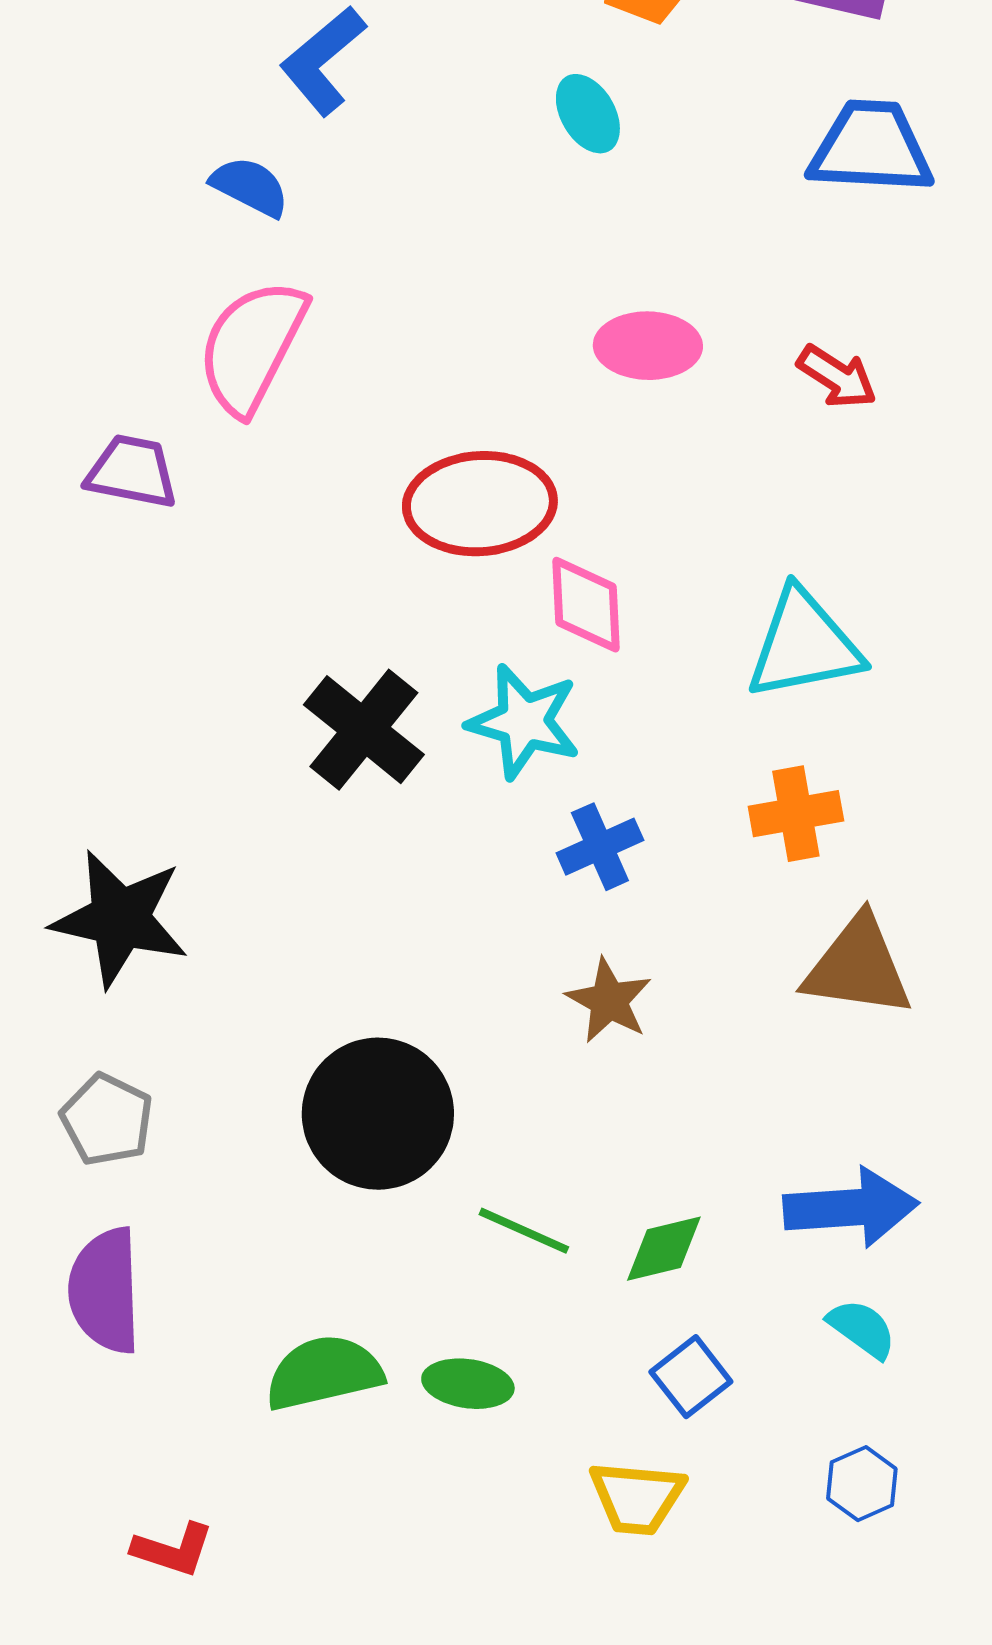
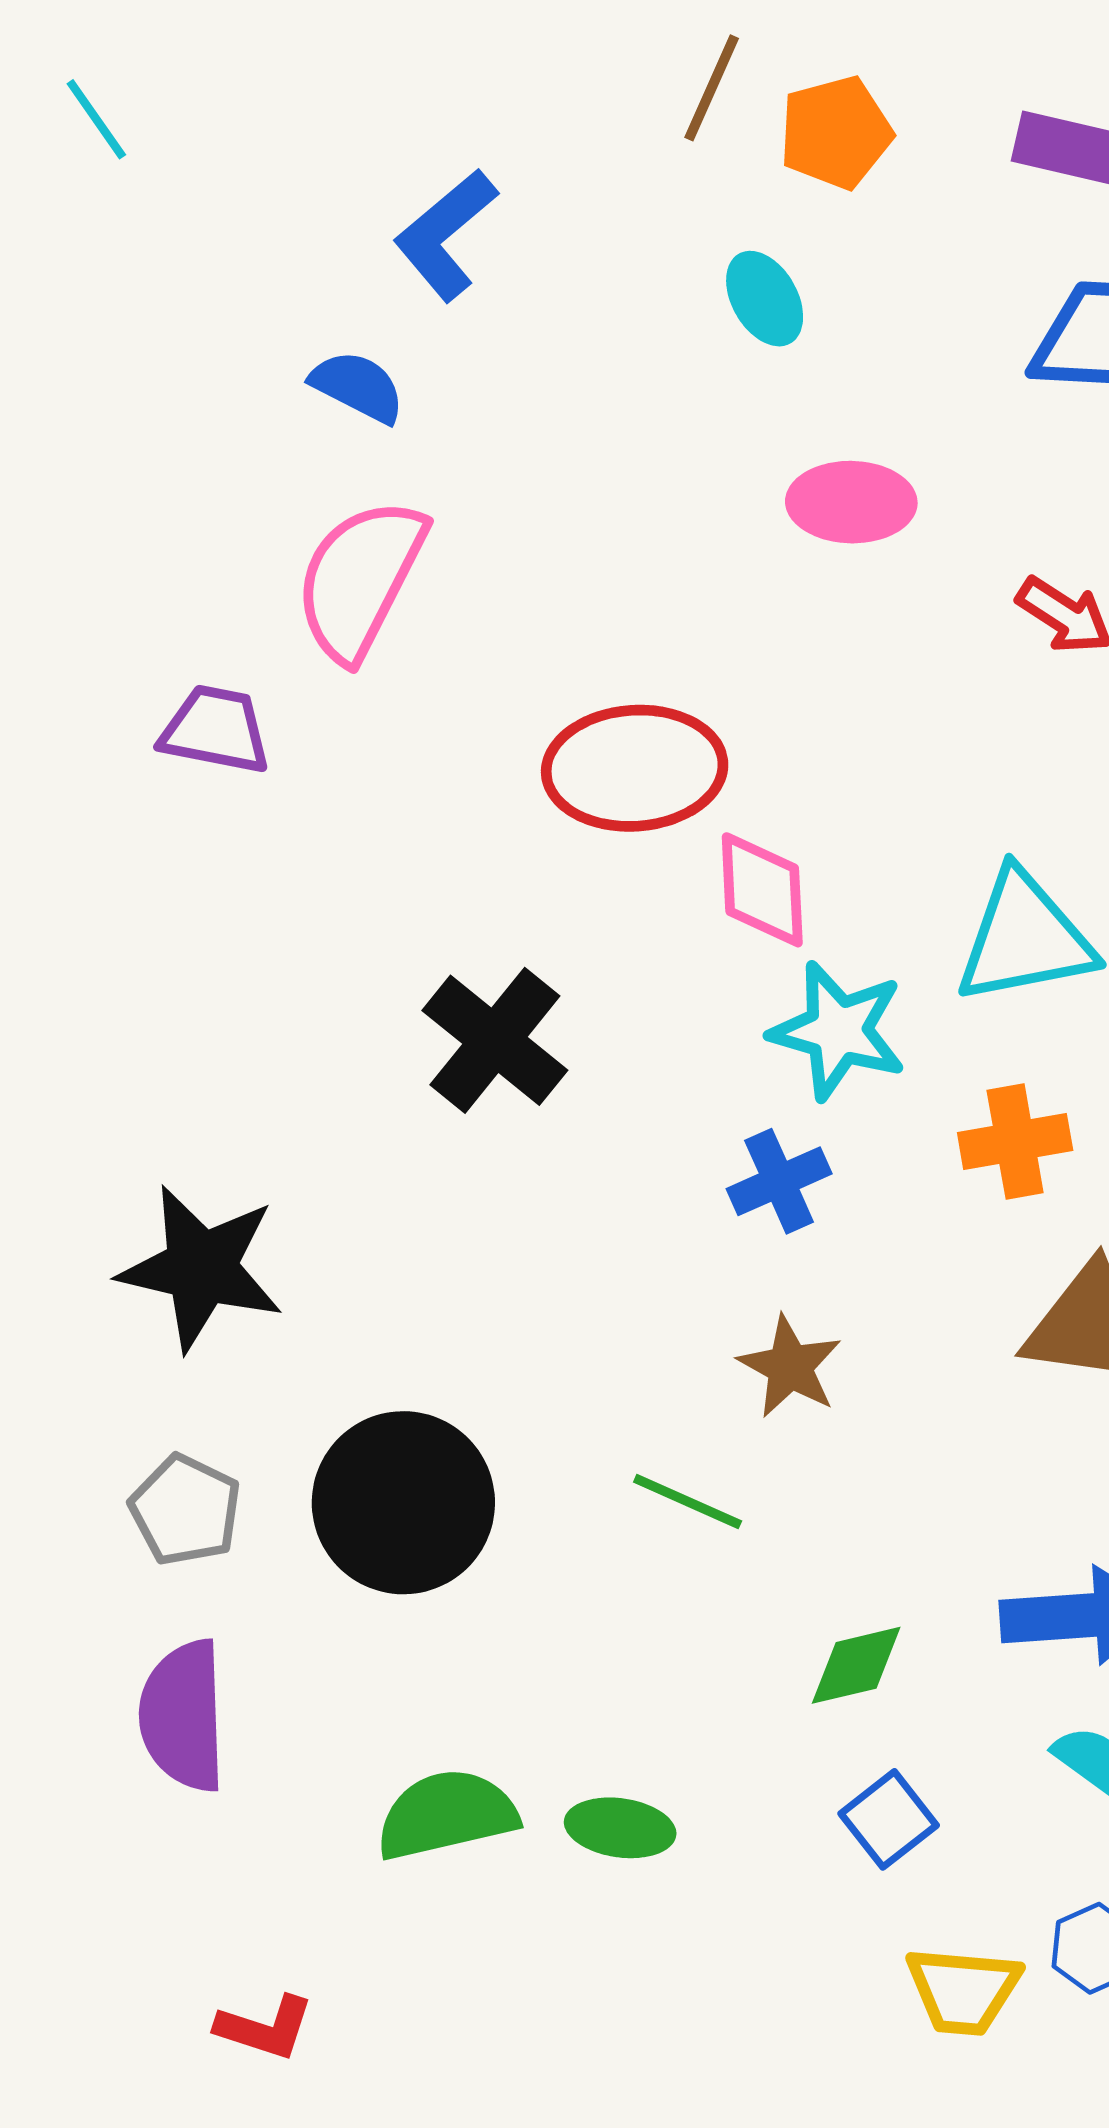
pink ellipse: (648, 346) -> (851, 502), moved
cyan star: (524, 722) -> (838, 1031), moved
black circle: (378, 1114) -> (403, 1503), moved
green line: (524, 1231) -> (688, 1502), moved
yellow trapezoid: (637, 1498) -> (963, 1990), moved

